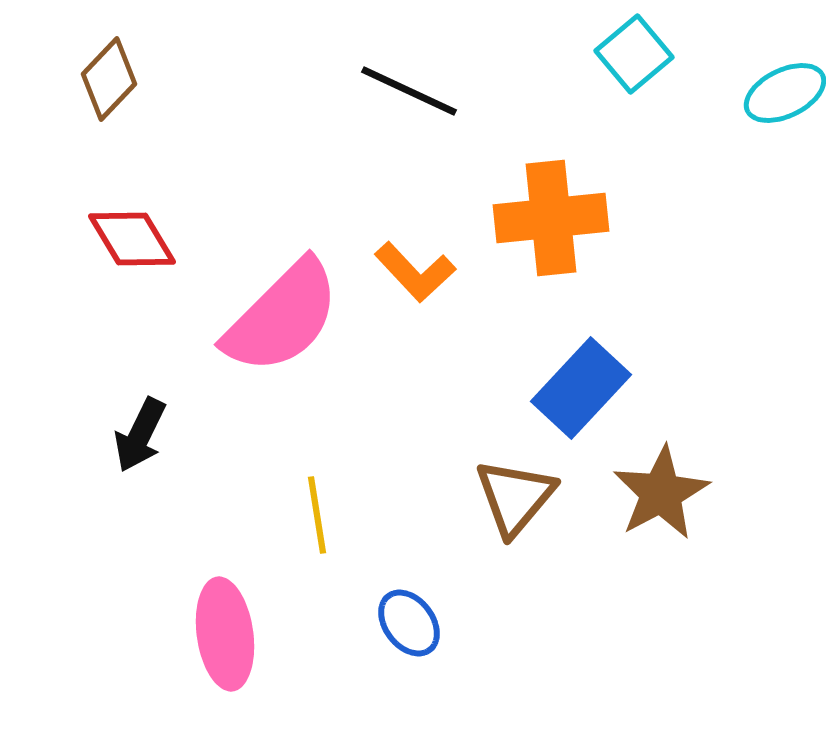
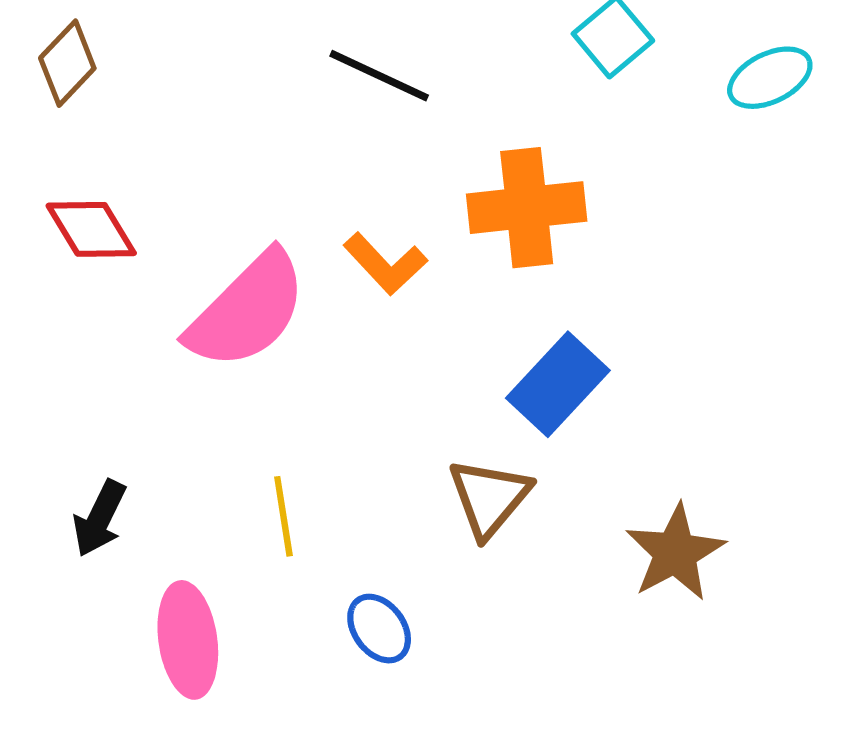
black arrow: (140, 435) -> (99, 518), moved
brown star: (661, 493) -> (675, 553), moved

